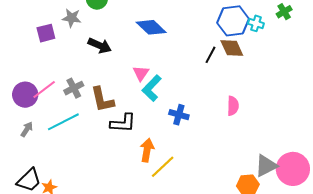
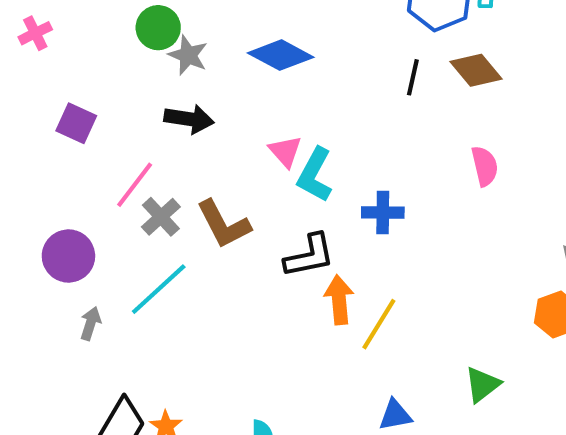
gray star: (72, 18) -> (188, 55), moved, turned 30
purple square: (46, 33) -> (76, 123), turned -36
brown diamond: (232, 48) -> (476, 70), moved
pink line: (44, 89) -> (135, 185), moved
black L-shape: (123, 123) -> (309, 256), moved

